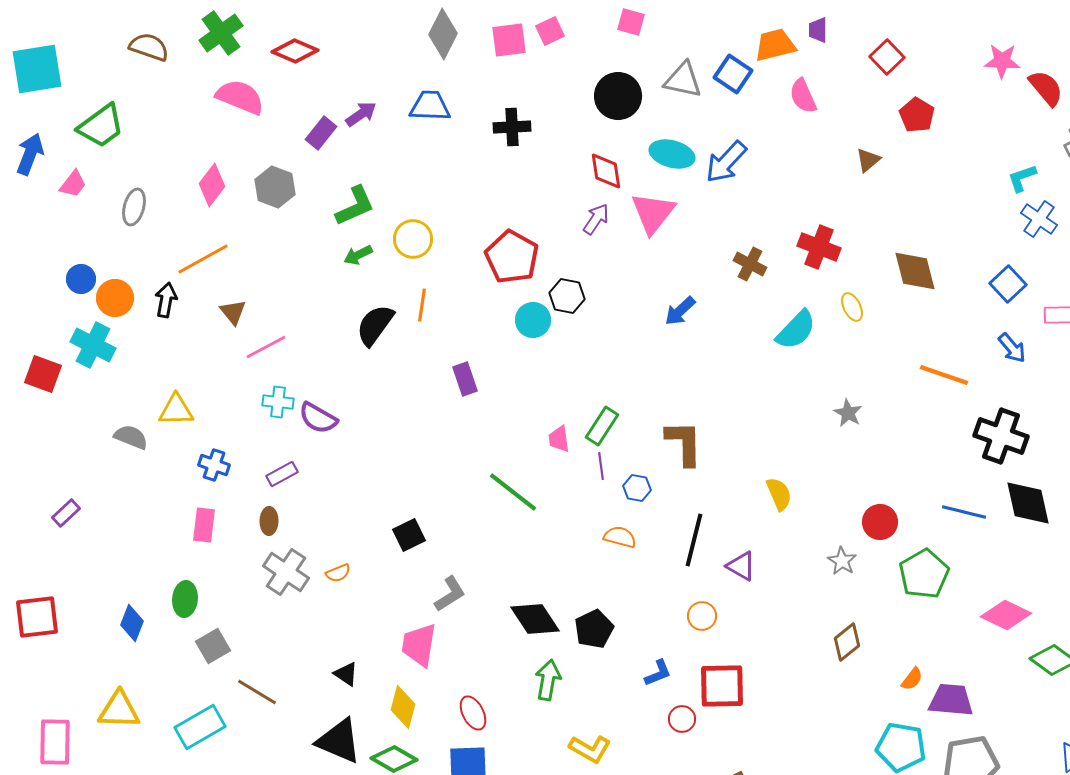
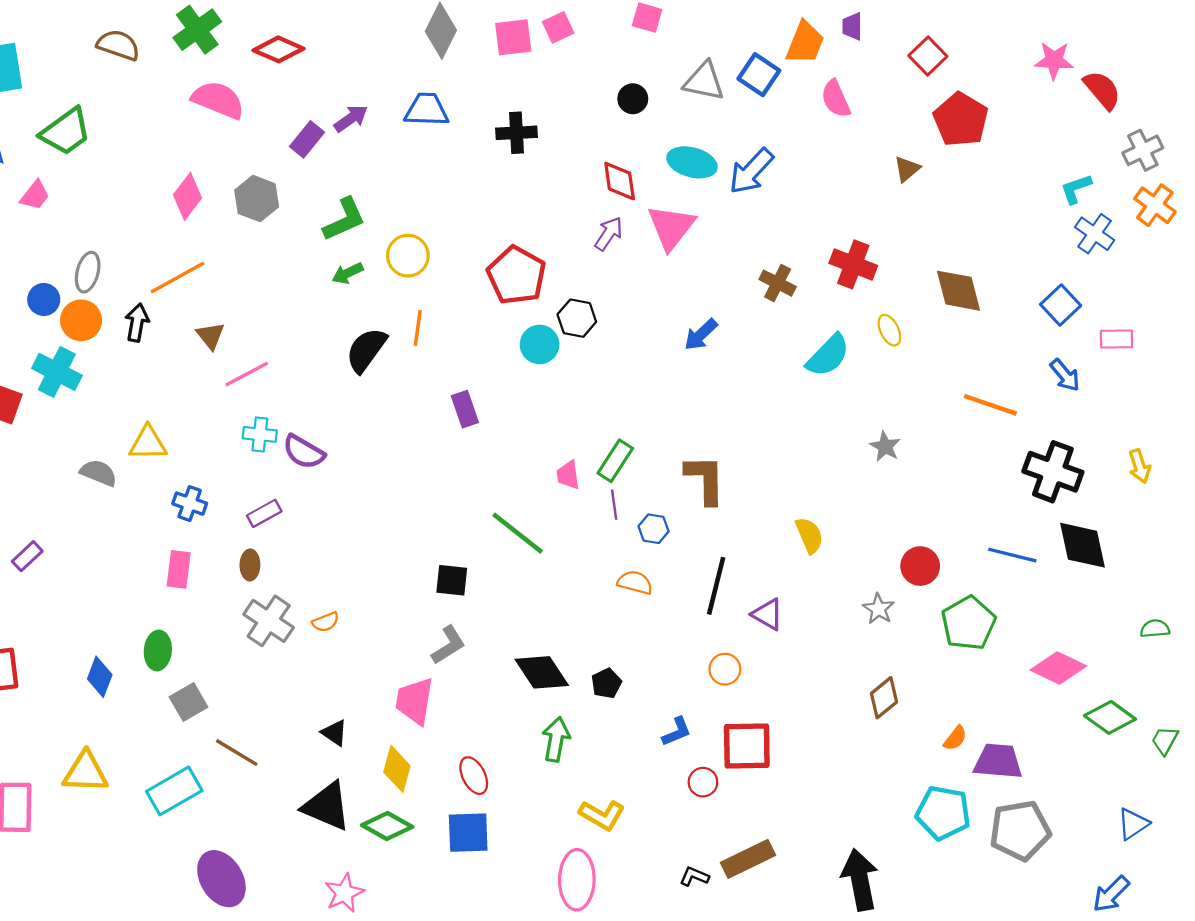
orange trapezoid: (775, 45) -> (805, 43), turned 126
black circle: (618, 96) -> (633, 99), size x0.6
red pentagon: (917, 115) -> (961, 120), size x1.4
gray ellipse: (134, 207) -> (88, 272), moved
black square: (409, 535) -> (452, 580), moved, turned 32
black pentagon: (594, 629) -> (606, 683), size x0.7

